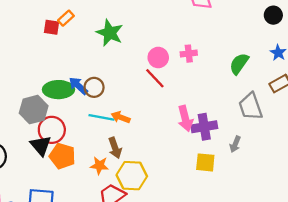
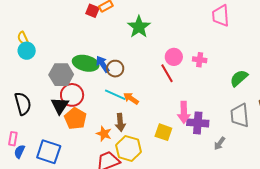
yellow square: (205, 162) -> (163, 132), moved

